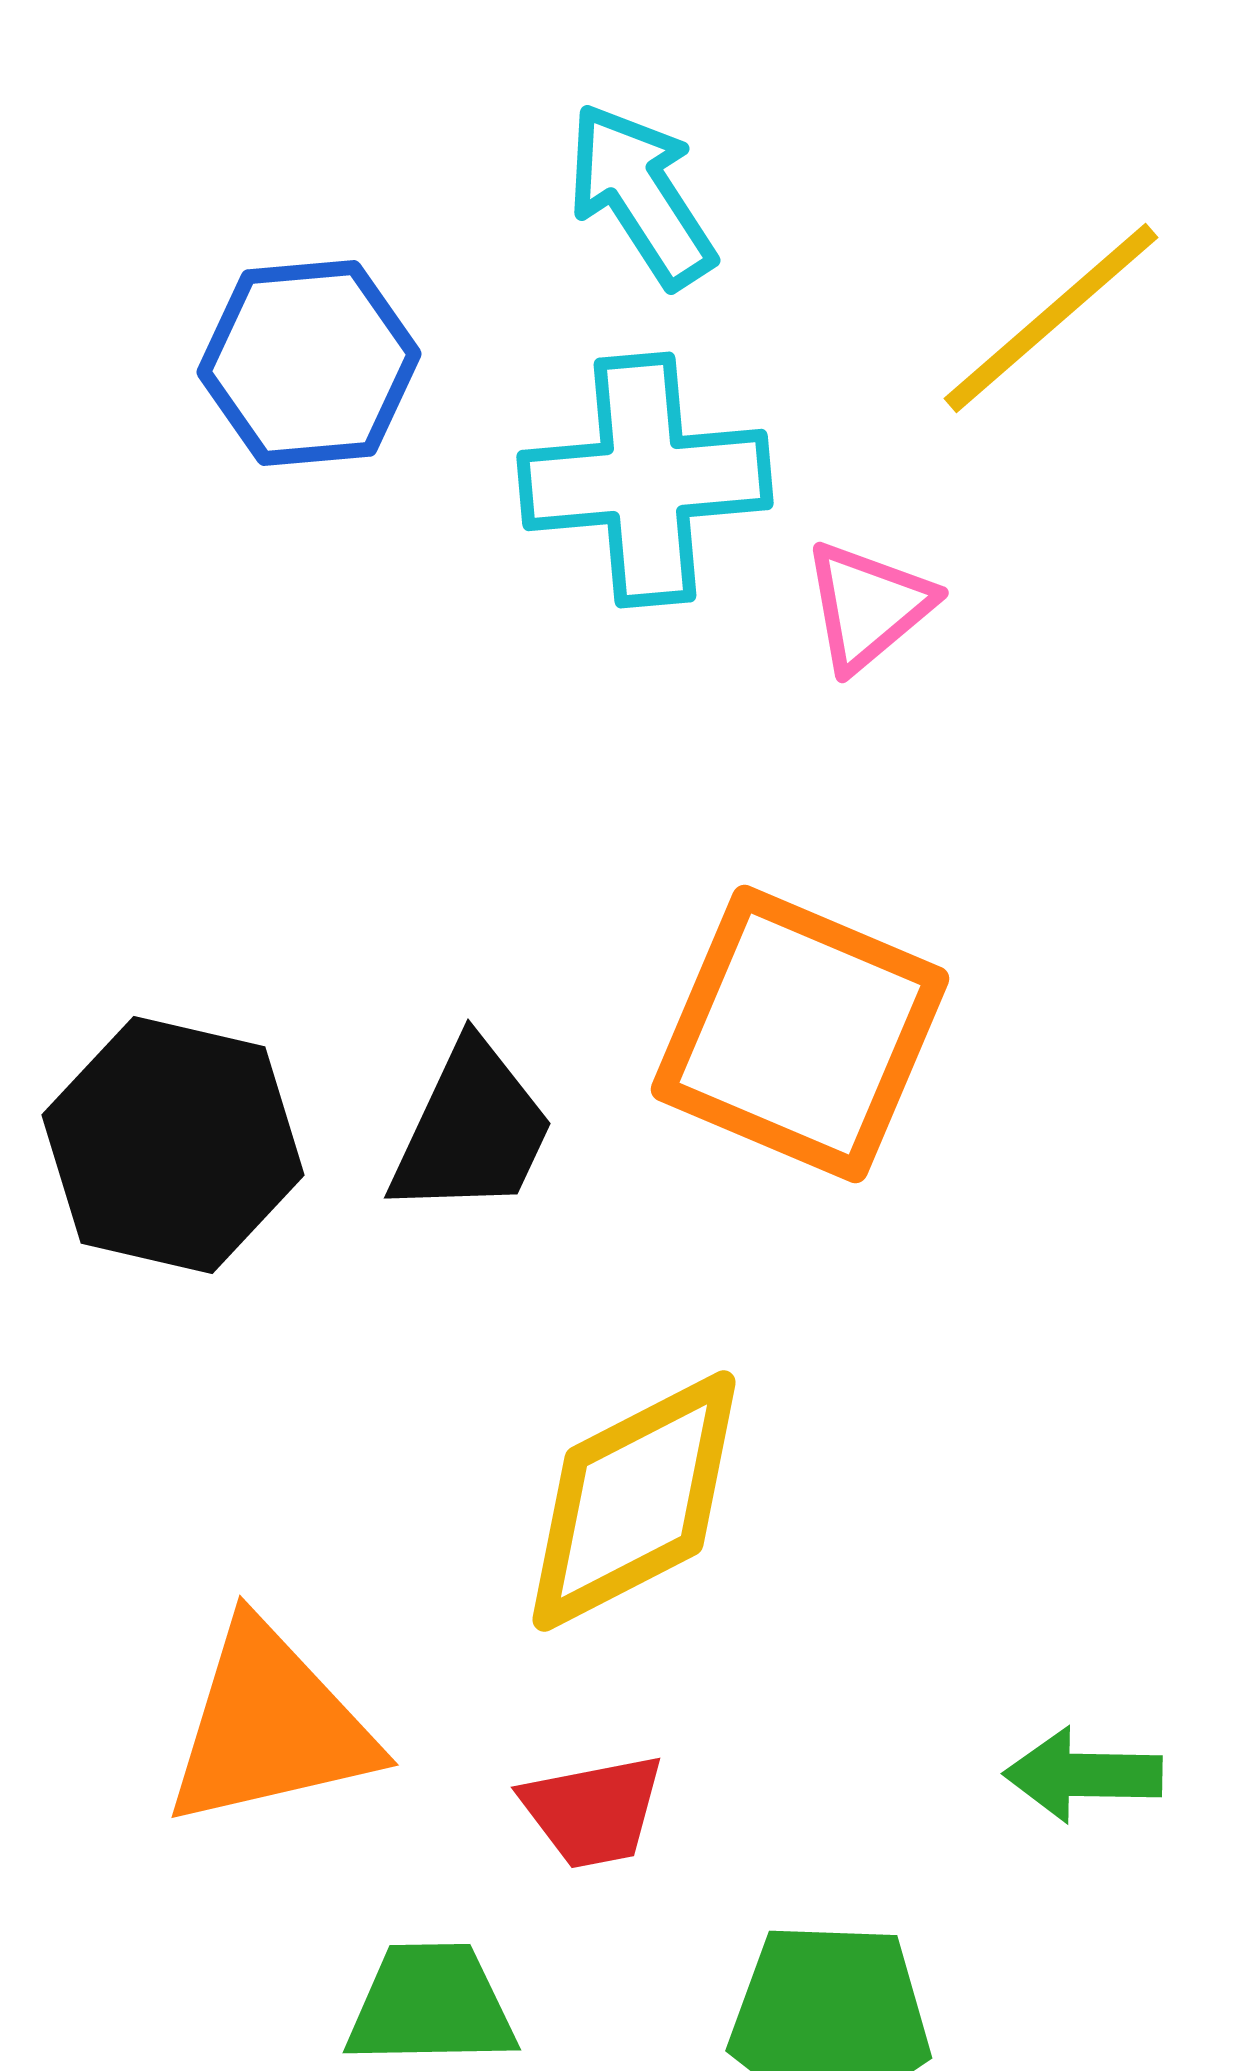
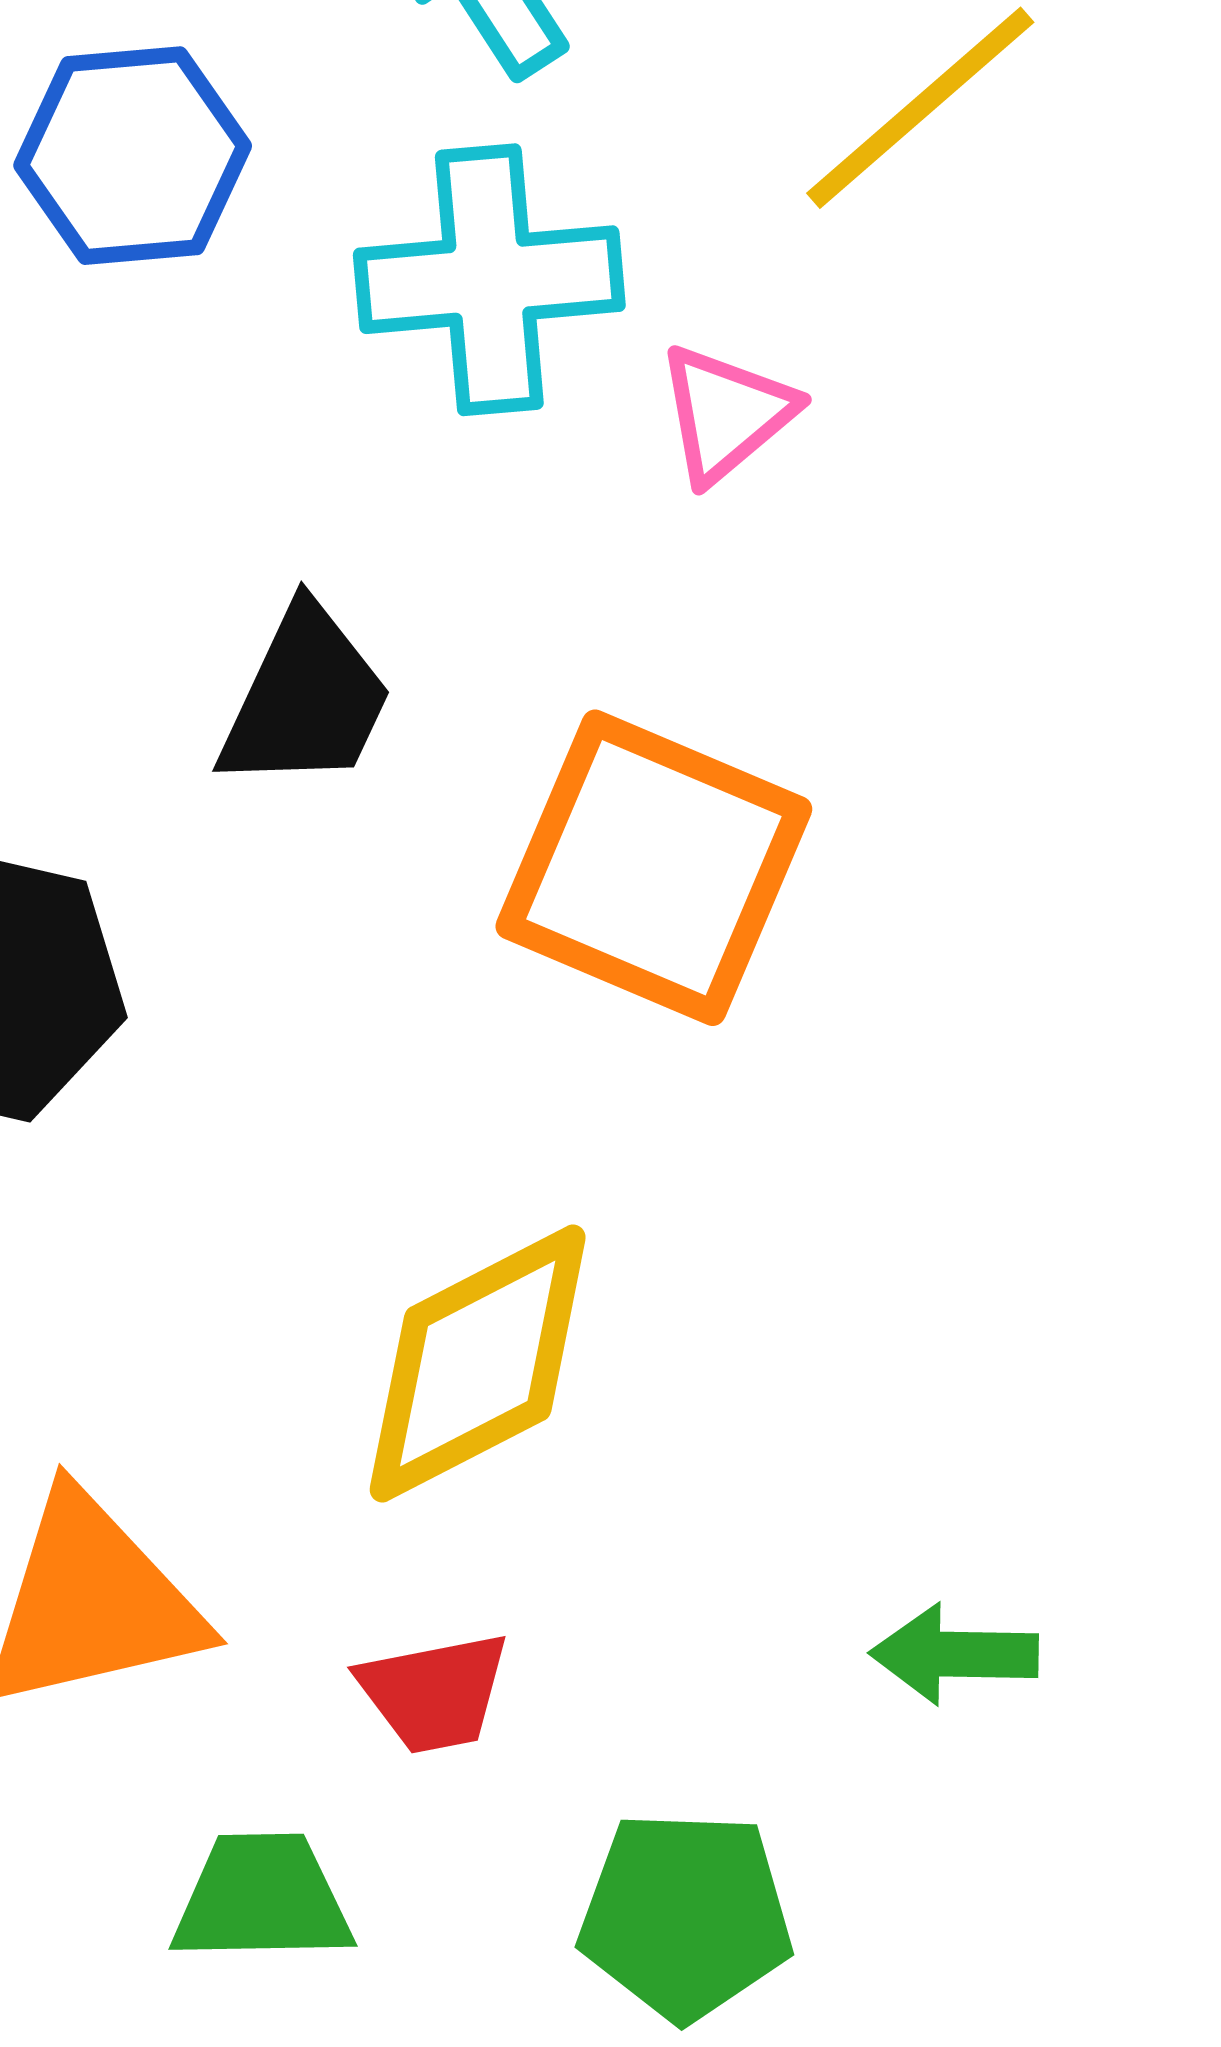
black trapezoid: (472, 1130) -> (306, 699), moved

